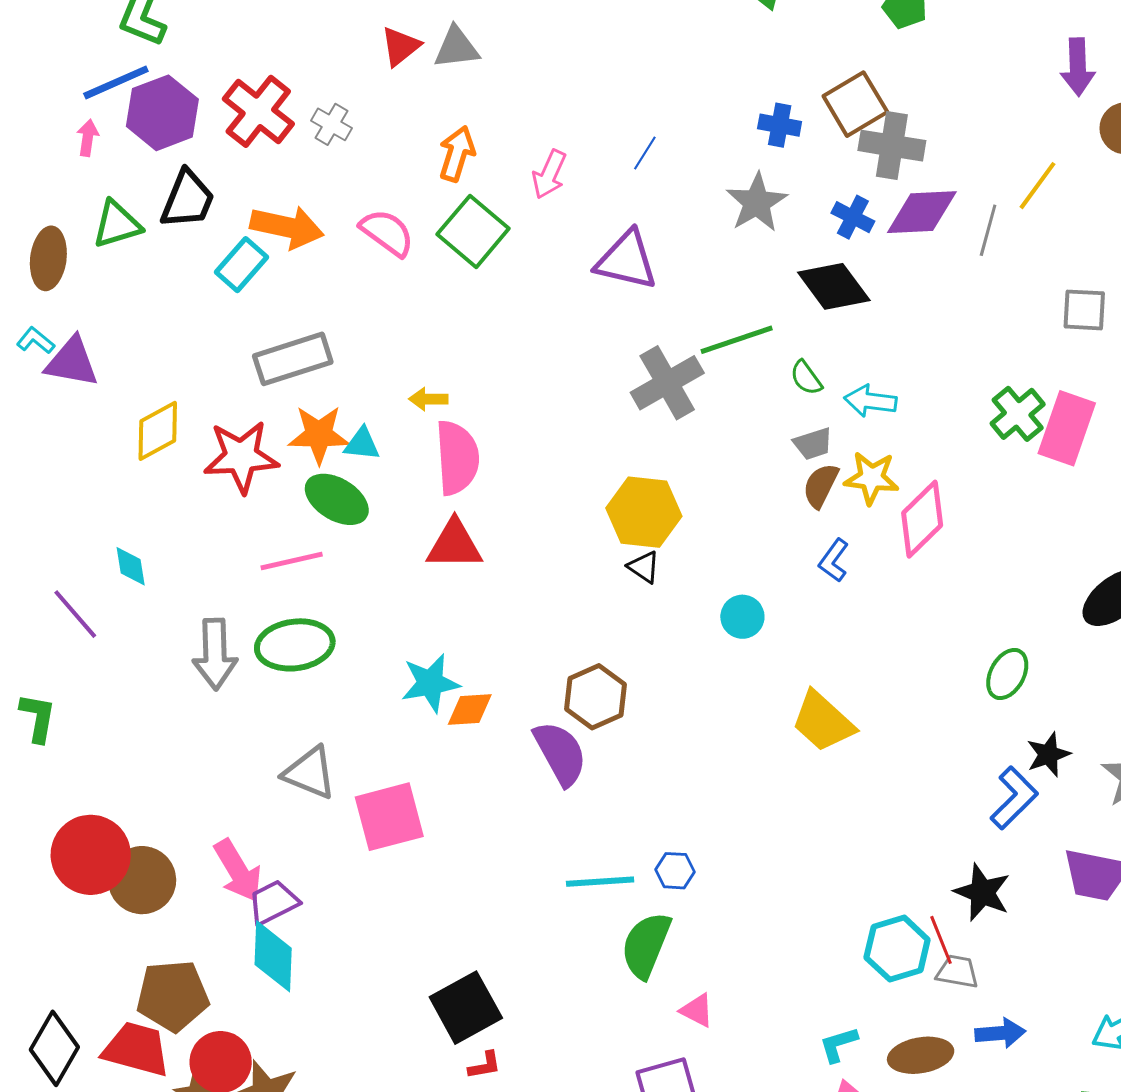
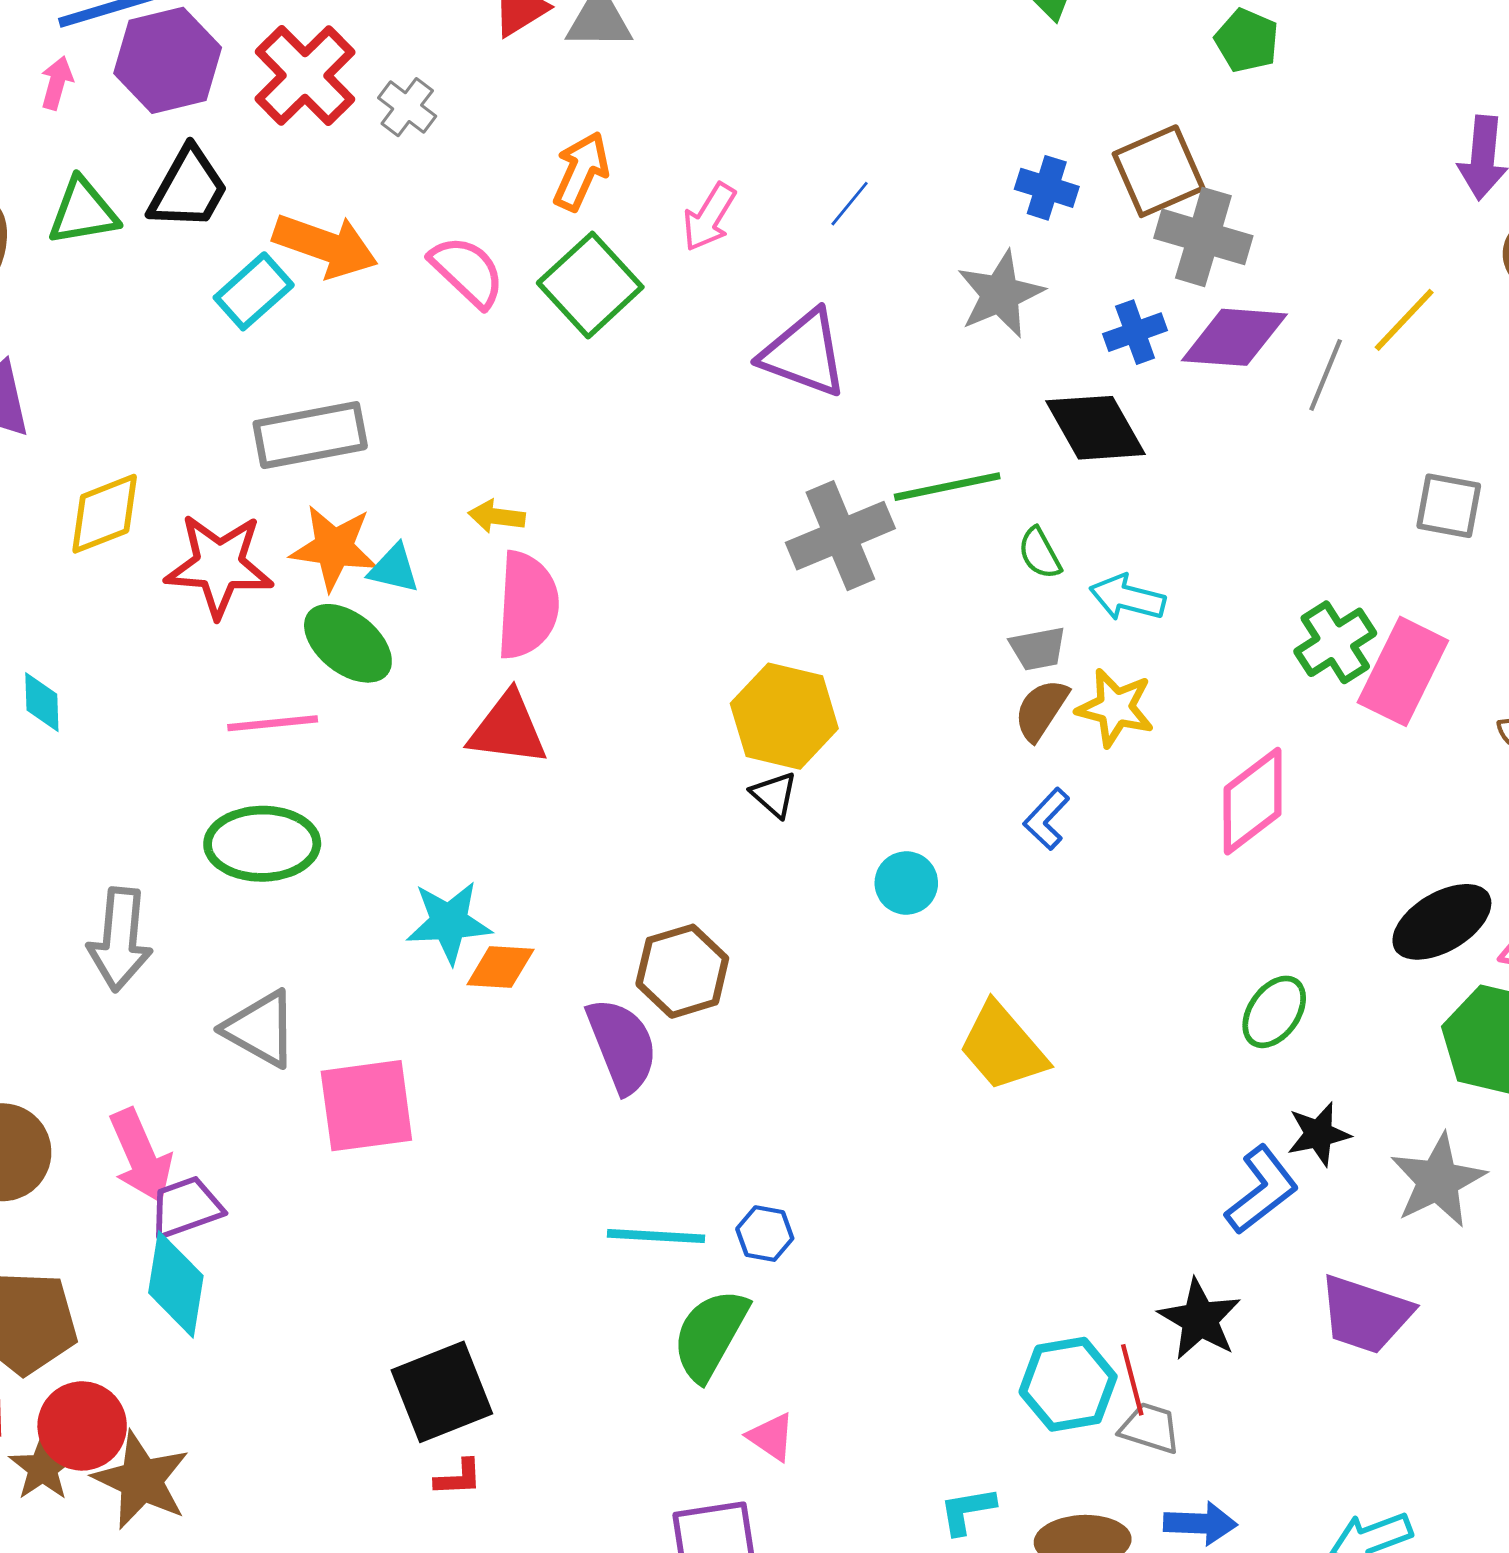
blue cross: (853, 217) -> (1135, 332), turned 36
pink diamond: (922, 519) -> (1253, 801), moved
gray arrow: (215, 654) -> (120, 939), moved

